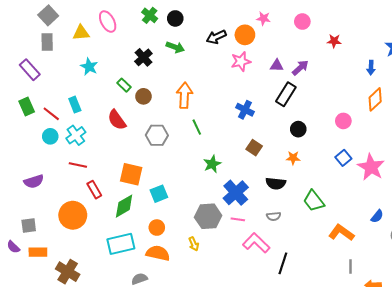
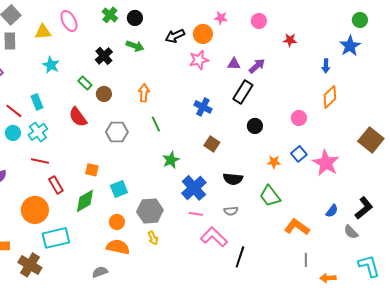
orange arrow: (184, 95) -> (144, 93), size x0.7
orange star: (293, 158) -> (274, 162), moved
orange square: (131, 174) -> (92, 170), size x0.6
gray hexagon: (208, 216) -> (150, 211), moved
cyan rectangle: (121, 244) -> (56, 238), moved

